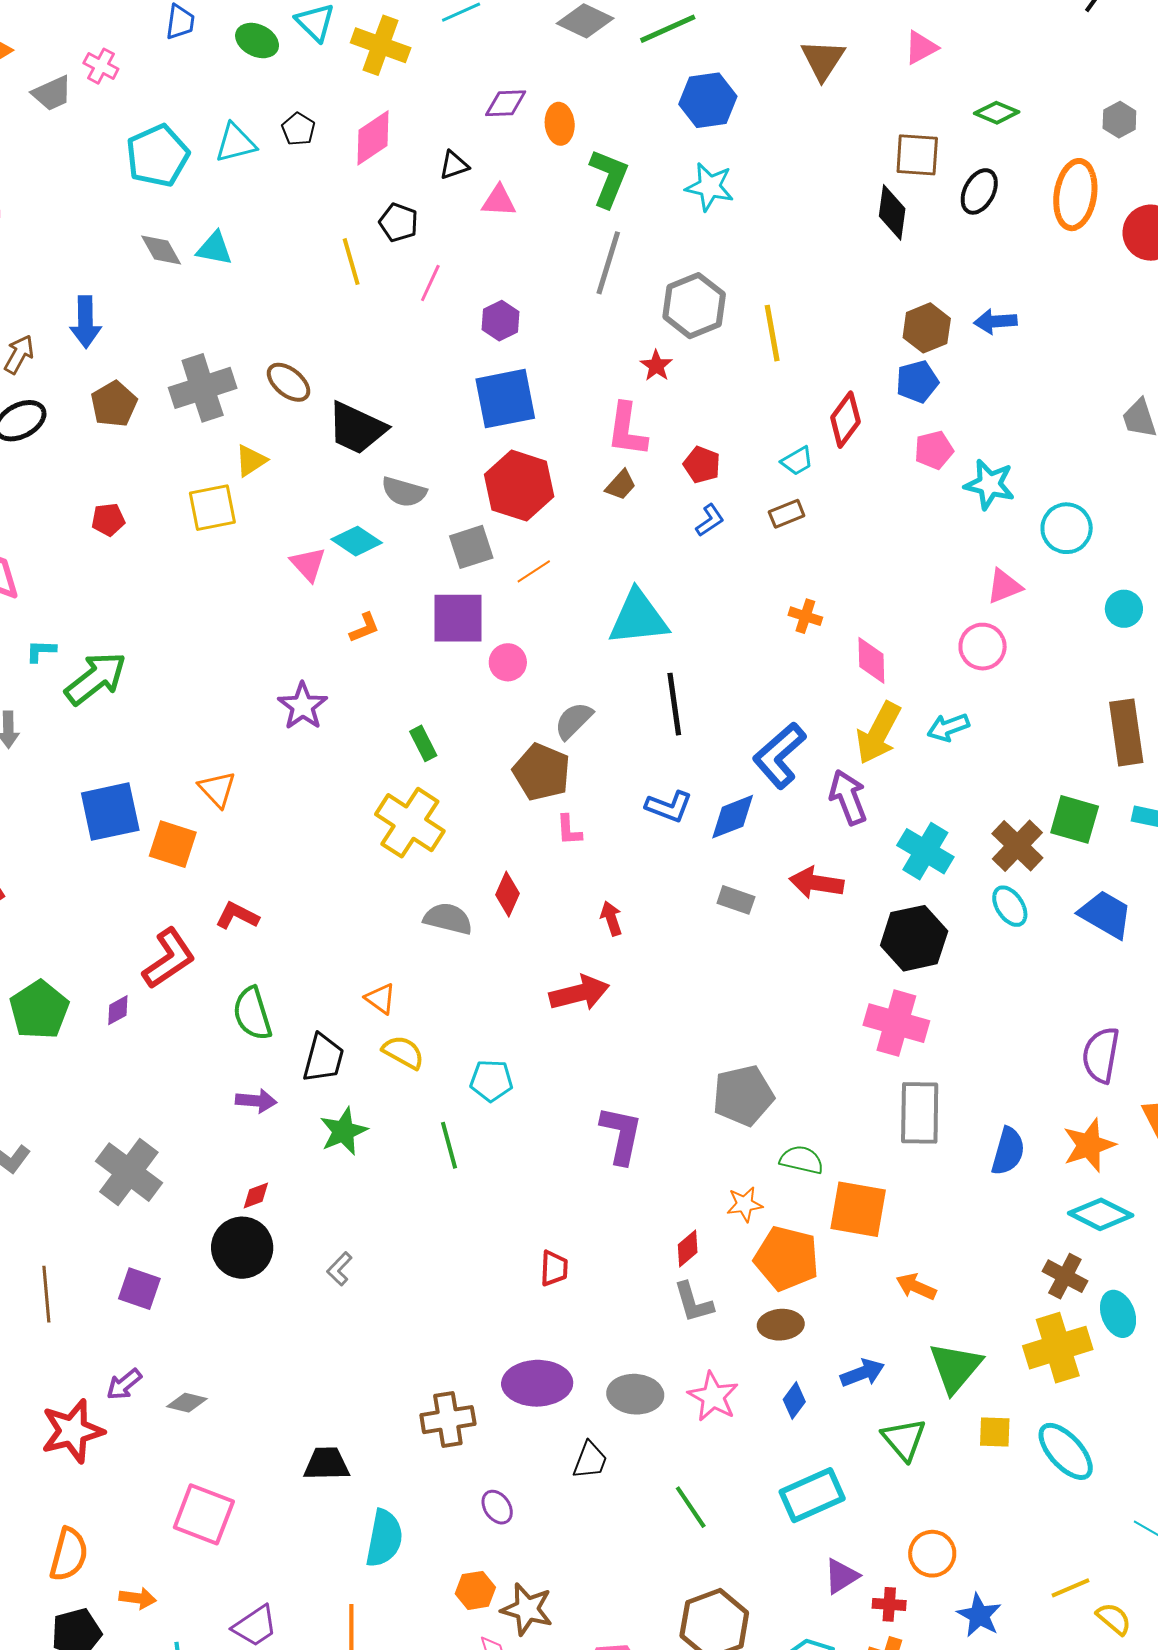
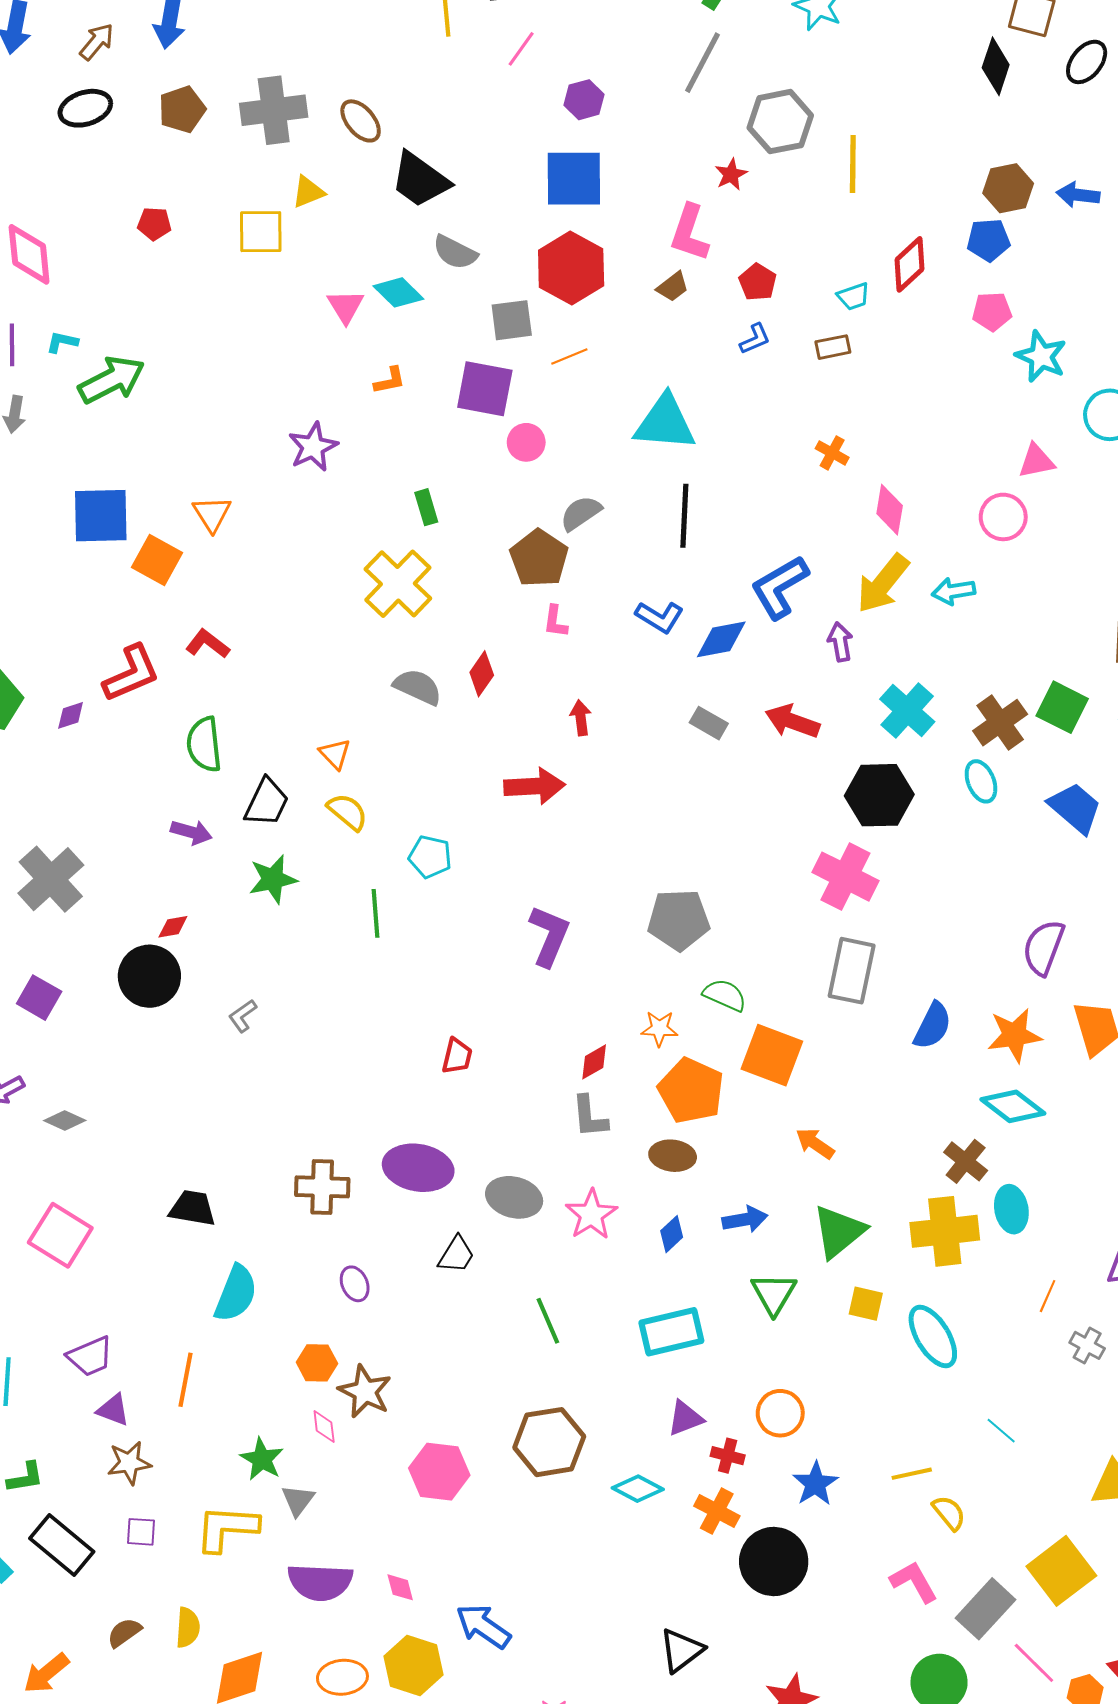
purple arrow: (848, 797) -> (840, 642), size x0.7

